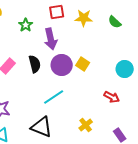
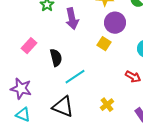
black semicircle: (35, 64) -> (56, 58), moved
purple circle: (62, 65) -> (115, 23), moved

